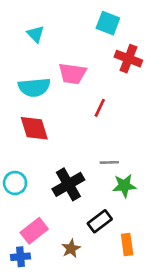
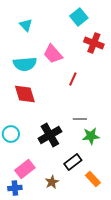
cyan square: (108, 23) -> (79, 17), turned 30
pink trapezoid: (72, 74) -> (53, 54), turned 40
orange rectangle: (127, 244) -> (93, 179), turned -35

